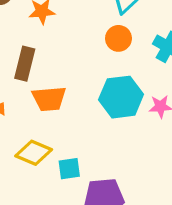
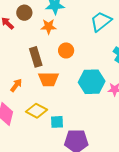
orange circle: (118, 38) -> (66, 50), moved
brown rectangle: (25, 64) -> (36, 57), turned -36

